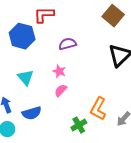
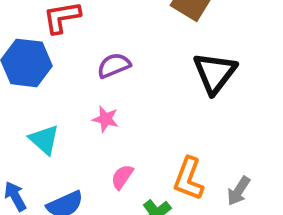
pink semicircle: (61, 90) -> (122, 177), moved

